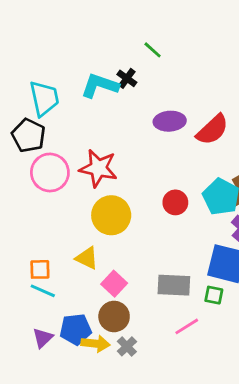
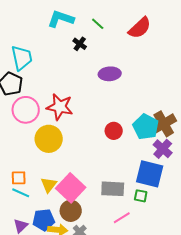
cyan L-shape: (100, 86) -> (61, 19), moved
red semicircle: (212, 130) -> (140, 28), moved
yellow circle: (111, 215) -> (49, 139), moved
yellow triangle: (87, 258) -> (49, 185), moved, turned 42
pink square: (114, 284) -> (71, 188), size x1.6

